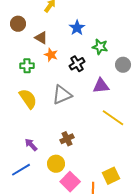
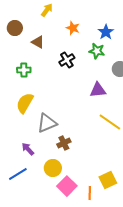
blue star: (77, 28) -> (106, 32), moved
orange star: (51, 55) -> (73, 28), moved
black cross: (77, 64) -> (67, 60), moved
gray triangle: (62, 95) -> (47, 123), moved
yellow semicircle: (28, 99) -> (25, 103), turned -115

